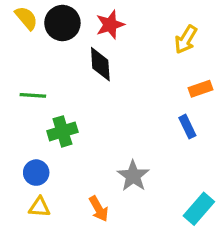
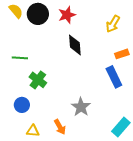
black diamond: (100, 64) -> (75, 45), moved
blue rectangle: (187, 127) -> (114, 77), size x1.5
green cross: (62, 131) -> (38, 80), turned -36
yellow triangle: (39, 207) -> (33, 131), moved

